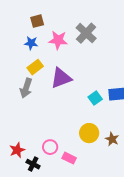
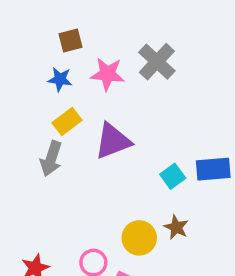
yellow circle: (89, 133) -> (139, 238), moved
brown star: (112, 139) -> (176, 227), moved

